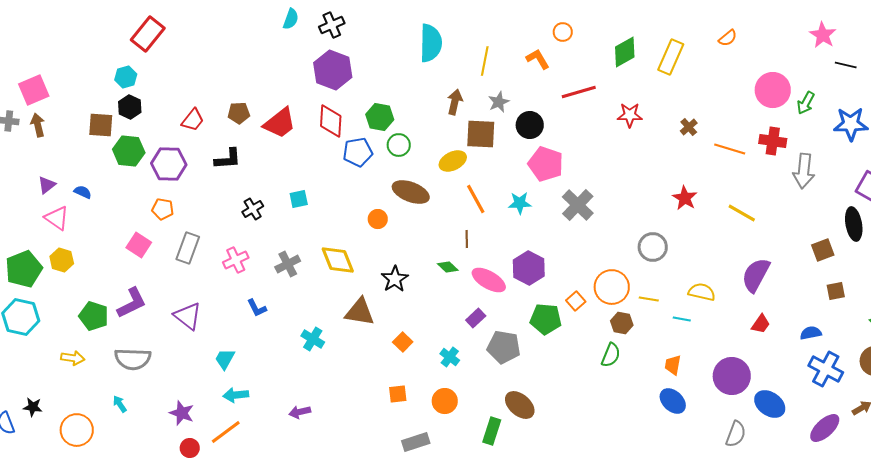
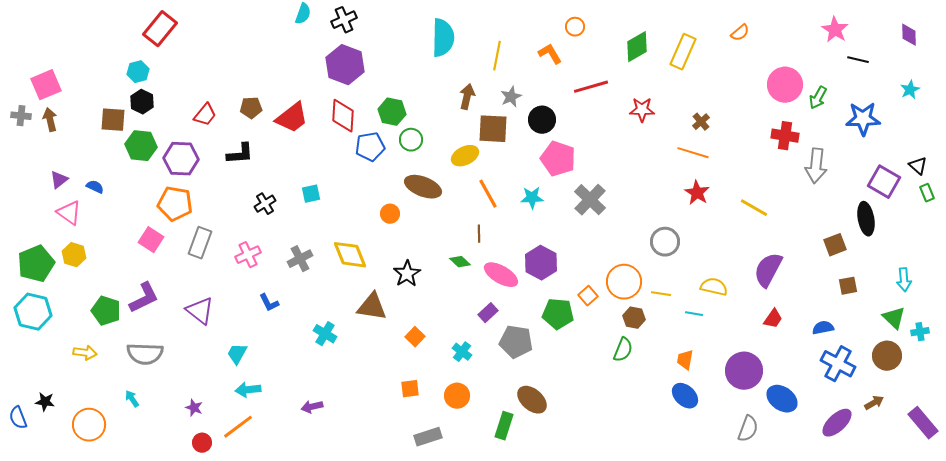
orange line: (730, 149) -> (693, 153), moved
orange pentagon: (163, 209) -> (175, 204), size x1.6
purple star: (182, 413) -> (194, 408), size x0.7

